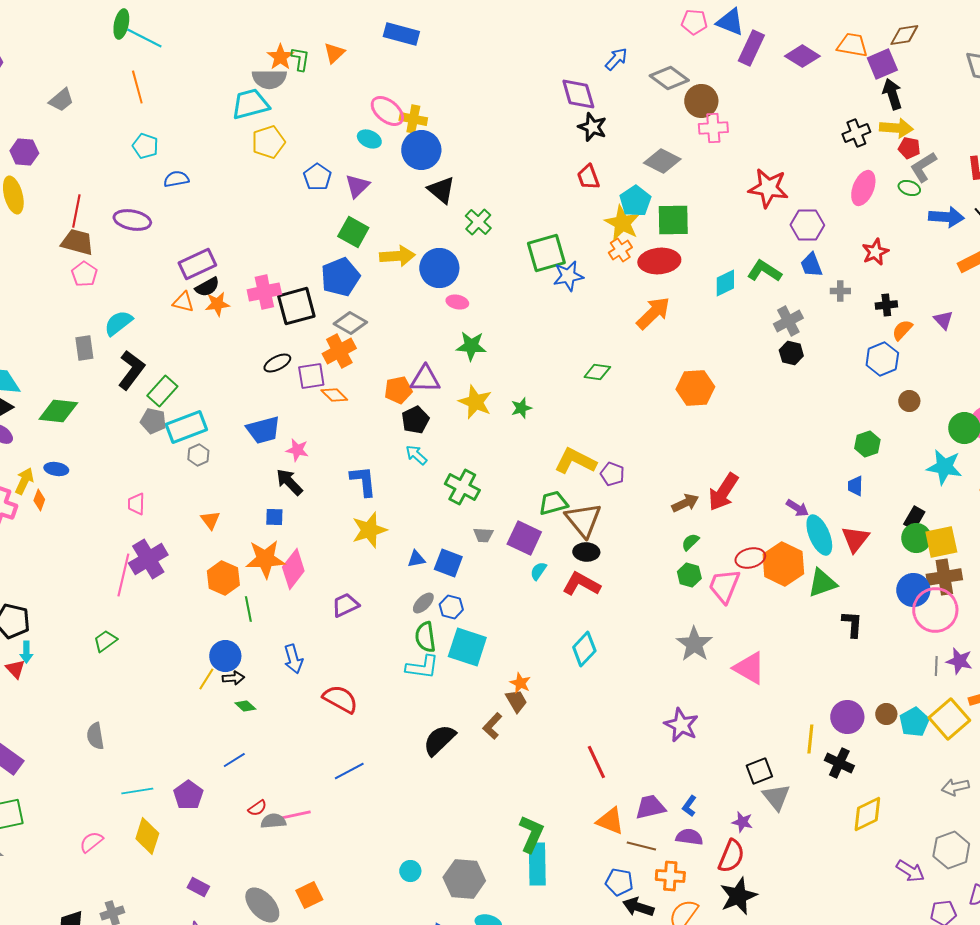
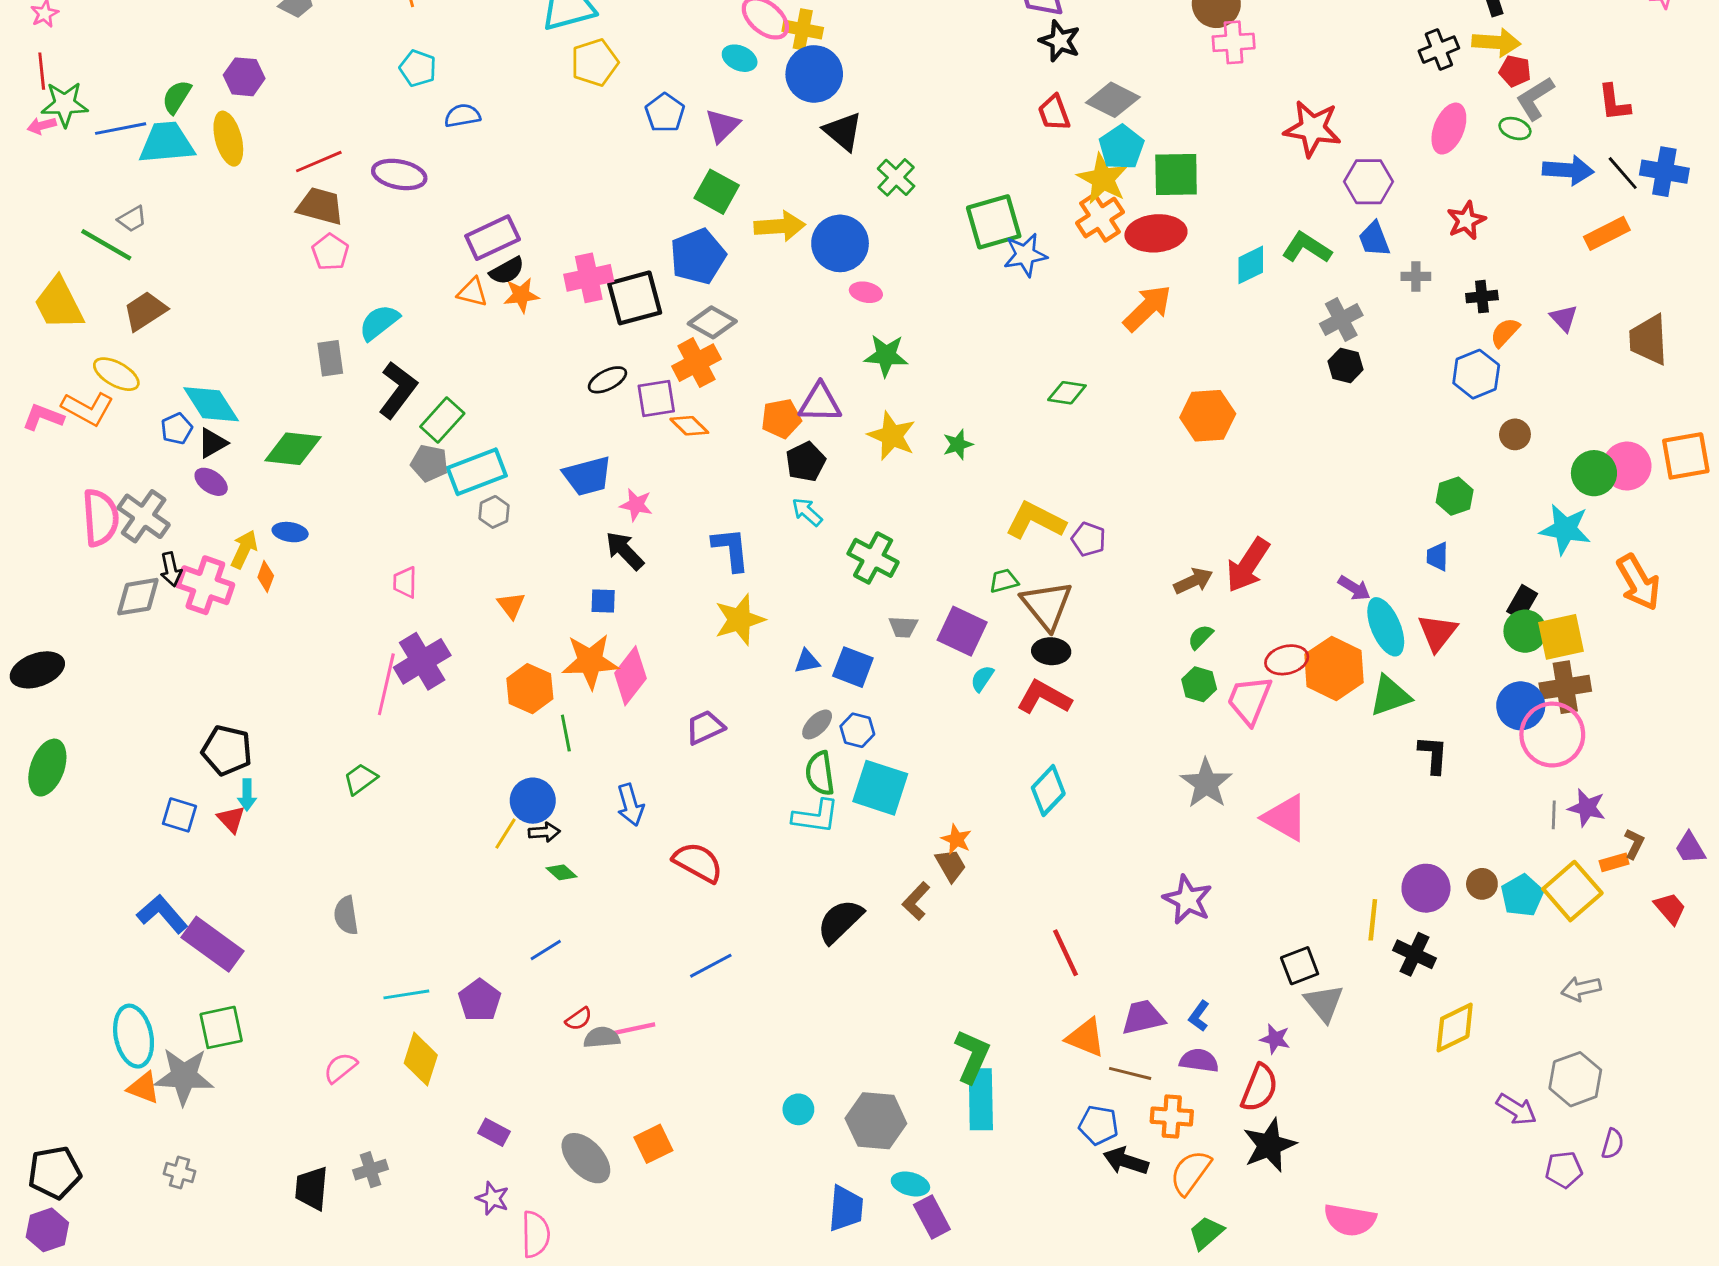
gray diamond: (662, 161) -> (1113, 100), moved
red line: (76, 211) -> (319, 162), turned 56
orange cross: (620, 250) -> (1100, 218), size x1.4
green trapezoid: (553, 503) -> (1004, 581), size x0.7

